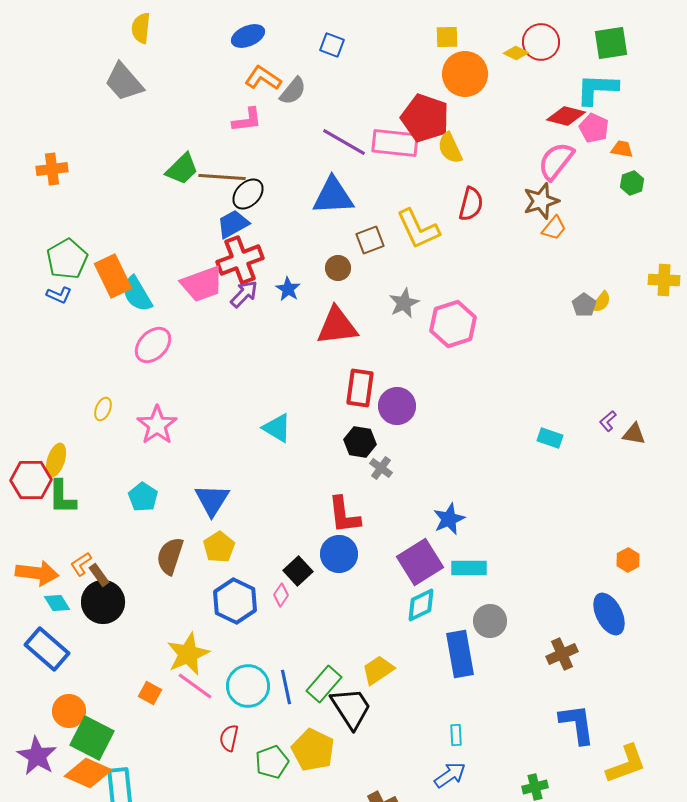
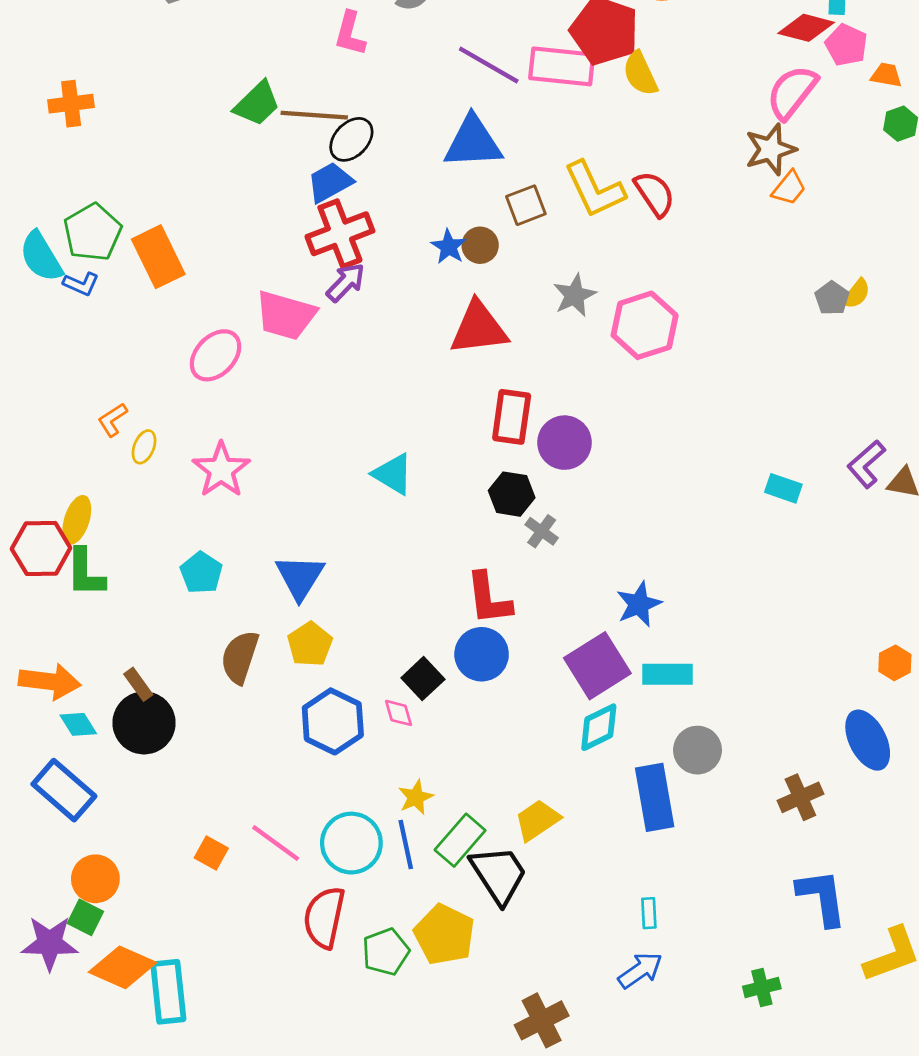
pink L-shape: (247, 120) -> (350, 34), turned 112
red semicircle: (471, 204) -> (655, 194), moved, turned -48
pink trapezoid: (202, 284) -> (286, 315), moved, turned 36
blue star: (288, 289) -> (449, 247), moved
cyan semicircle: (137, 294) -> (41, 257), moved
purple L-shape: (608, 421) -> (866, 464), size x1.6
orange L-shape: (81, 564) -> (113, 420), moved
pink diamond: (281, 595) -> (399, 713), turned -50
yellow star: (188, 654) -> (416, 797), moved, size x0.6
green square: (92, 738) -> (85, 917), moved, size x0.6
red semicircle: (229, 738) -> (324, 917), size x1.6
purple star: (37, 756) -> (50, 943), turned -30

